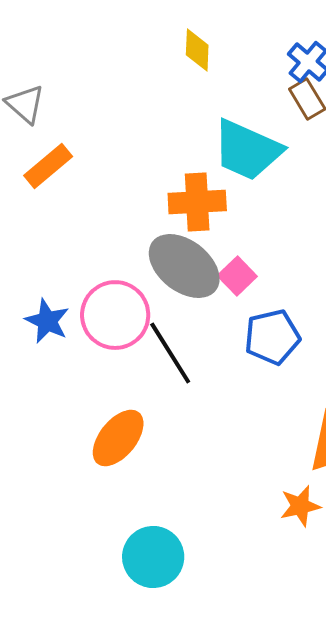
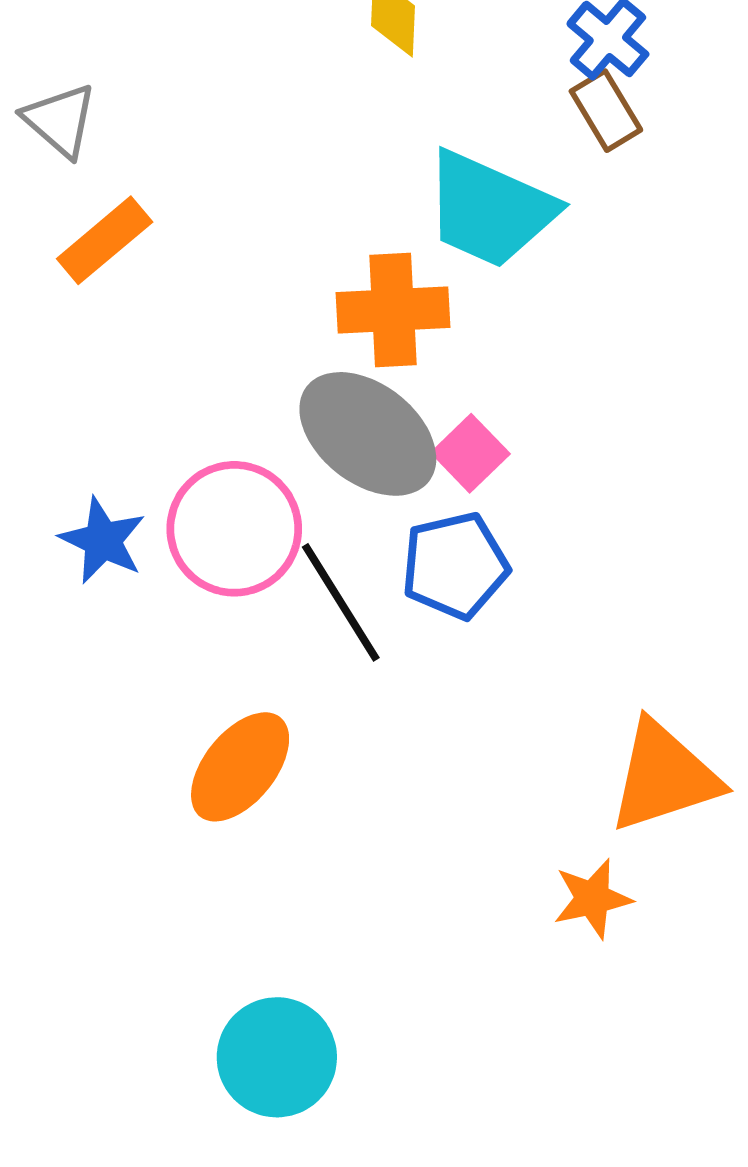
blue pentagon: (272, 337) -> (455, 566), moved
cyan circle: (153, 557) -> (277, 1057), moved

